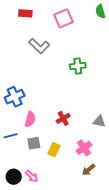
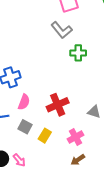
gray L-shape: (39, 46) -> (62, 30), moved
red cross: (63, 118) -> (58, 105), size x1.5
gray square: (34, 143) -> (25, 127), turned 32

